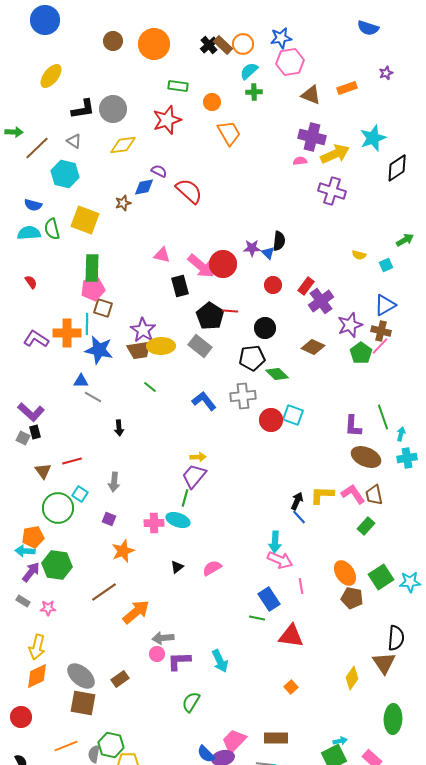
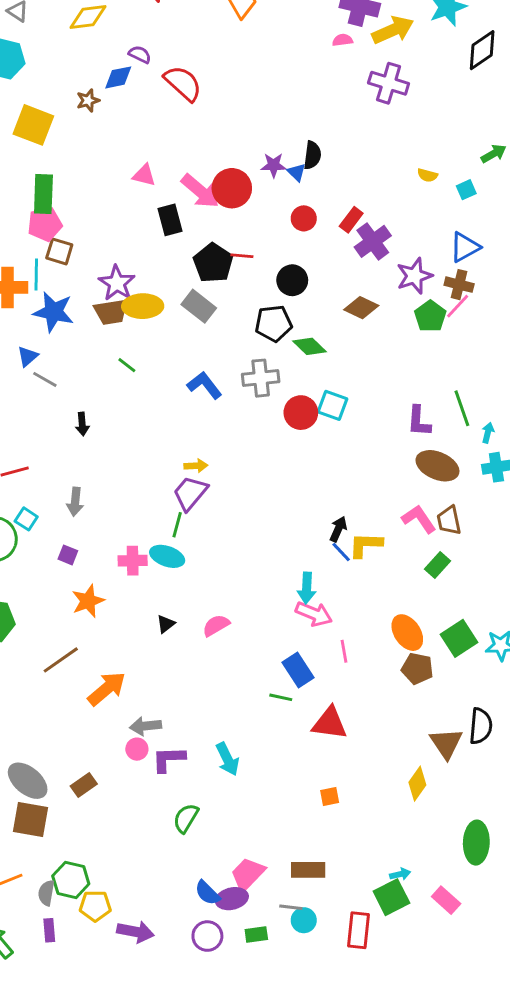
blue triangle: (81, 381) -> (28, 356), turned -42
yellow L-shape: (322, 495) -> (366, 545), moved
brown triangle: (384, 663) -> (446, 743), moved
orange square: (291, 687) -> (330, 797), turned 32

